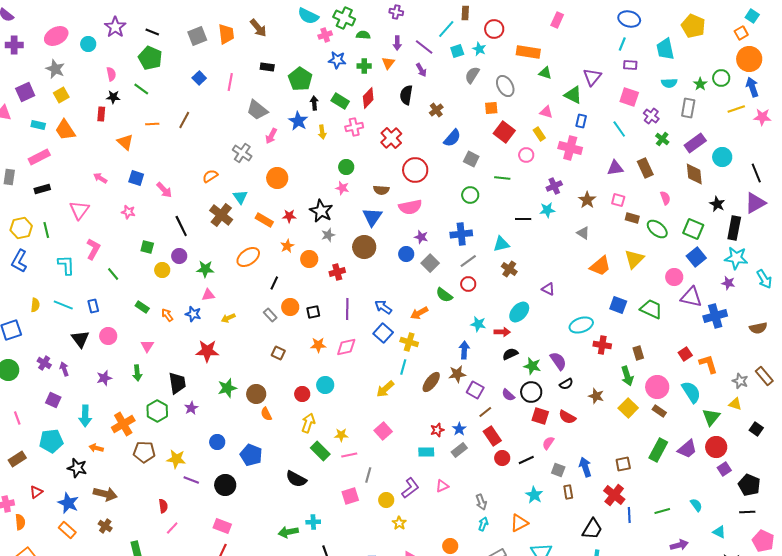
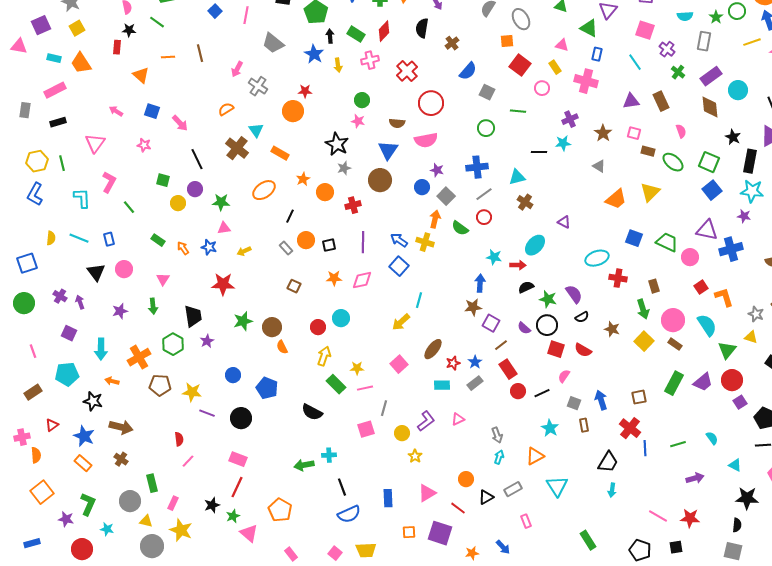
brown line: (184, 120) -> (200, 53), turned -42
pink arrow: (271, 136) -> (237, 69), moved
red star: (289, 216) -> (305, 91), moved
pink circle: (674, 277) -> (690, 257), moved
orange arrow: (419, 313) -> (435, 219), moved, turned 132
yellow cross: (409, 342) -> (425, 242), moved
brown ellipse: (431, 382) -> (433, 349), moved

